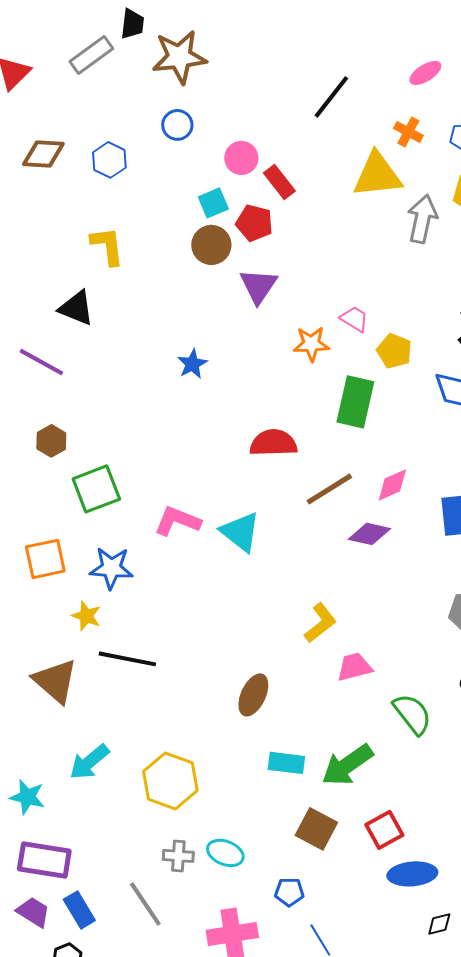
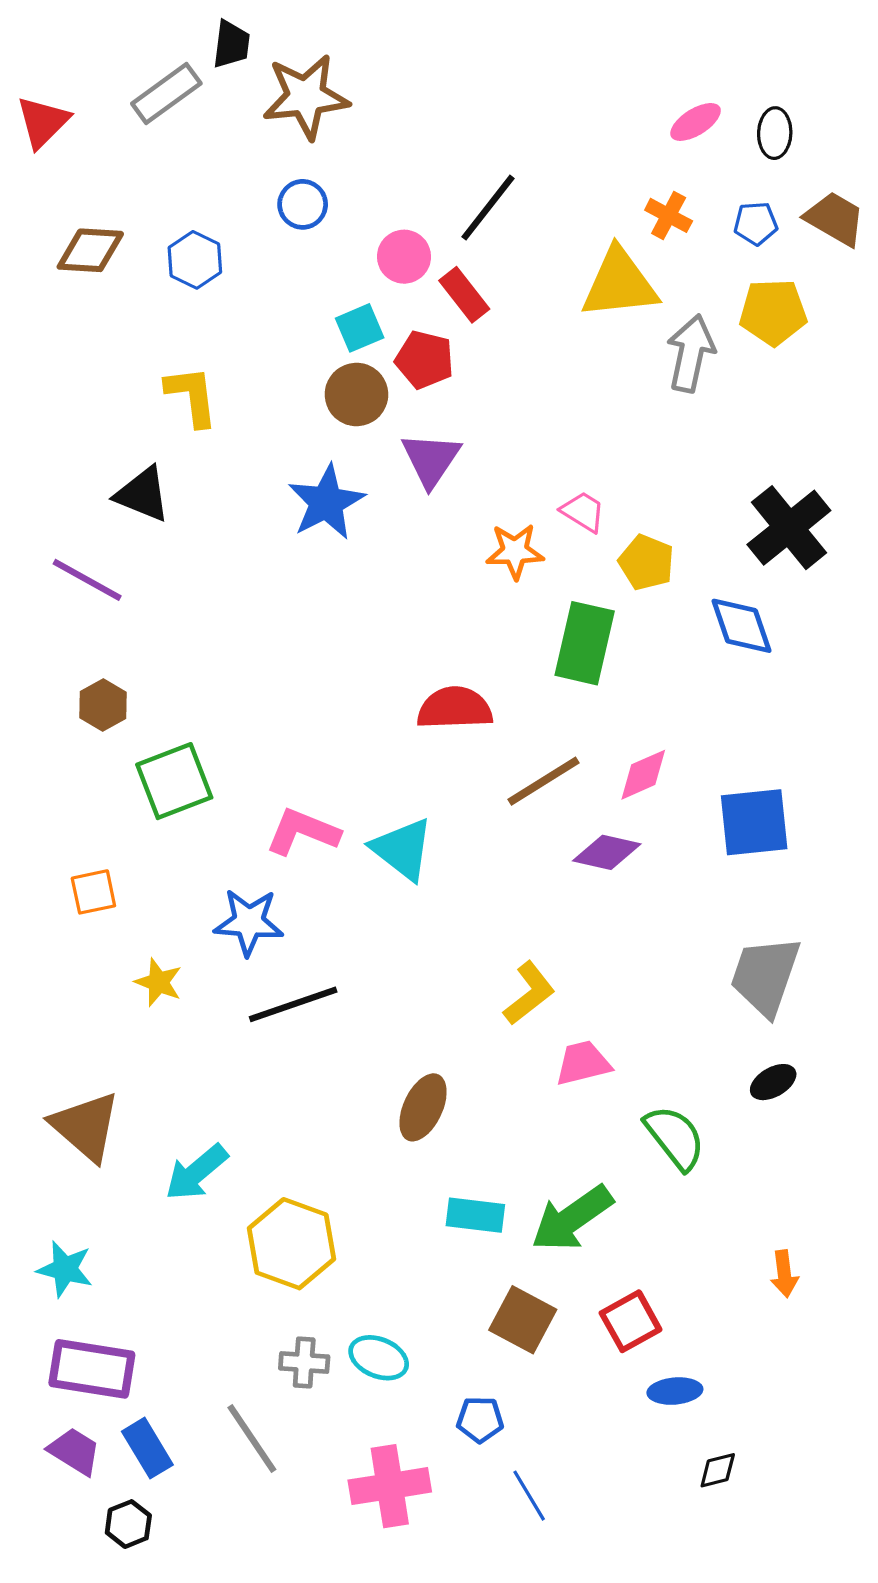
black line: (331, 97) -> (488, 208), moved
blue star: (192, 364) -> (326, 502), moved, size x1.6
orange square: (45, 559) -> (93, 892), size x0.7
blue star: (111, 568) -> (249, 922), moved
black line: (127, 659) -> (293, 1004), moved, turned -30
brown triangle: (55, 681) -> (86, 1126), moved
cyan arrow: (89, 762) -> (196, 1172), moved
blue ellipse: (412, 874) -> (675, 1391), size x0.7

